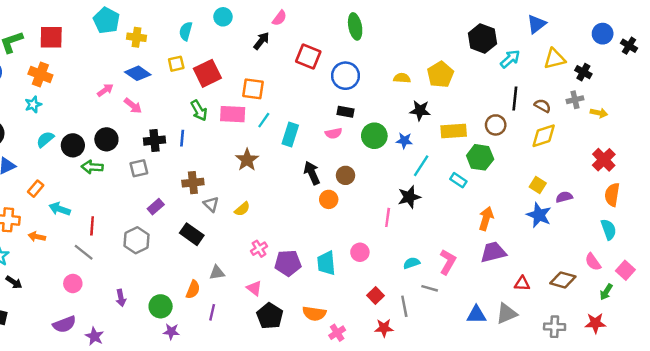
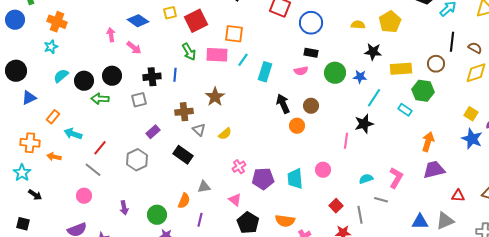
pink arrow: (105, 90) -> (111, 35), turned -64
brown star: (247, 160) -> (215, 97), moved
red line: (92, 226) -> (100, 148), turned 35

